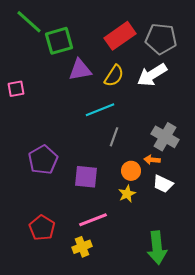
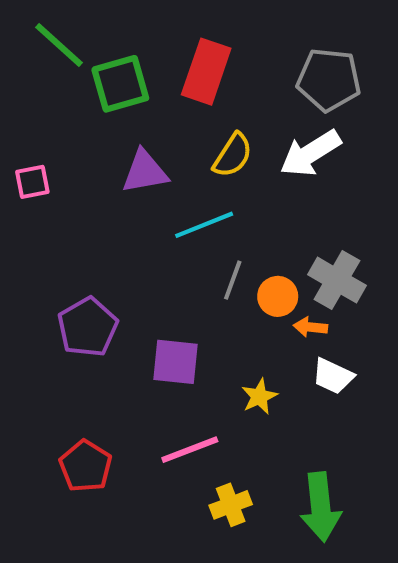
red rectangle: (120, 36) -> (206, 72), moved, turned -36
purple triangle: (80, 70) -> (145, 172), moved
orange circle: (131, 171) -> (278, 296), moved
yellow cross: (82, 247) -> (231, 505), moved

